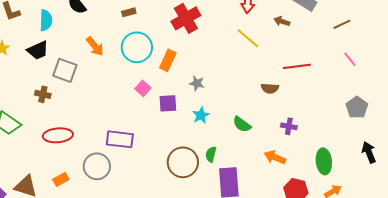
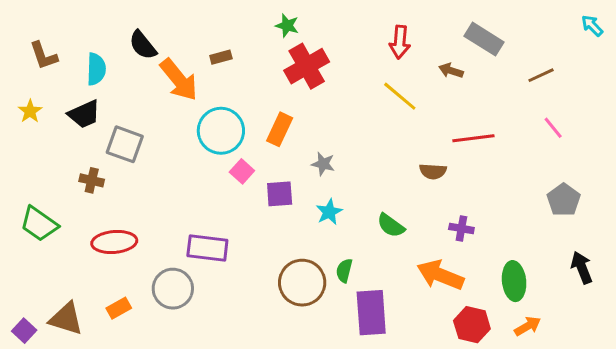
orange arrow: (95, 46) -> (179, 80), moved, size x1.4
cyan circle: (137, 47) -> (221, 131), moved
orange arrow: (275, 157) -> (440, 275), size x1.4

